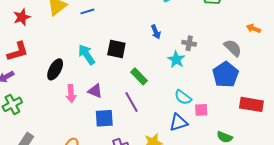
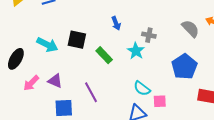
gray semicircle: (233, 48) -> (190, 29), moved
cyan arrow: (87, 54) -> (47, 45), turned 150
green rectangle: (139, 76) -> (104, 55), moved
pink arrow: (71, 94) -> (31, 83), turned 48

